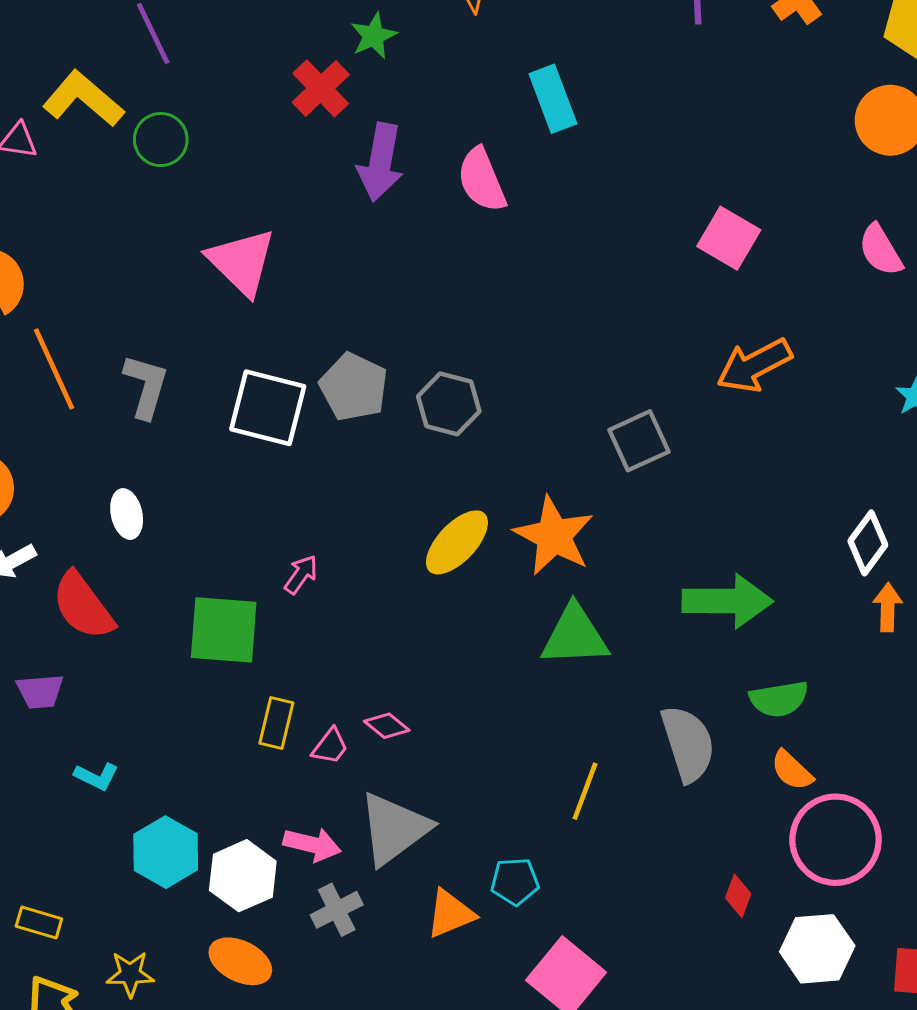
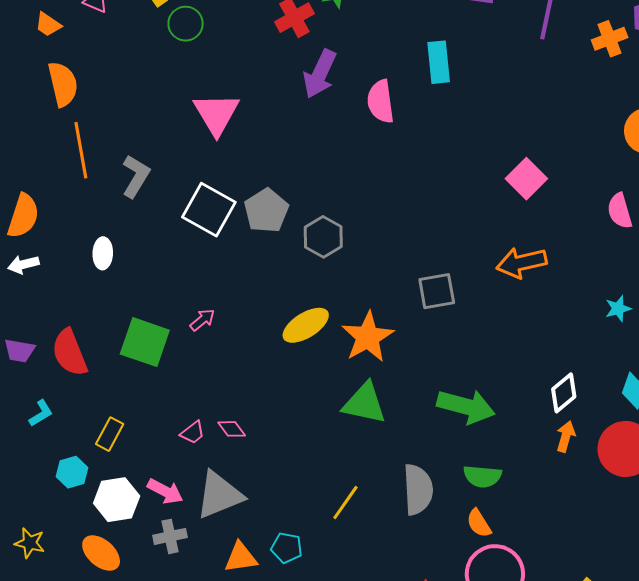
red semicircle: (83, 606) -> (70, 353), moved
yellow rectangle: (276, 723) -> (110, 434), moved
cyan L-shape: (96, 776) -> (41, 413), turned -72
cyan hexagon: (166, 852) -> (72, 472), size x0.7

